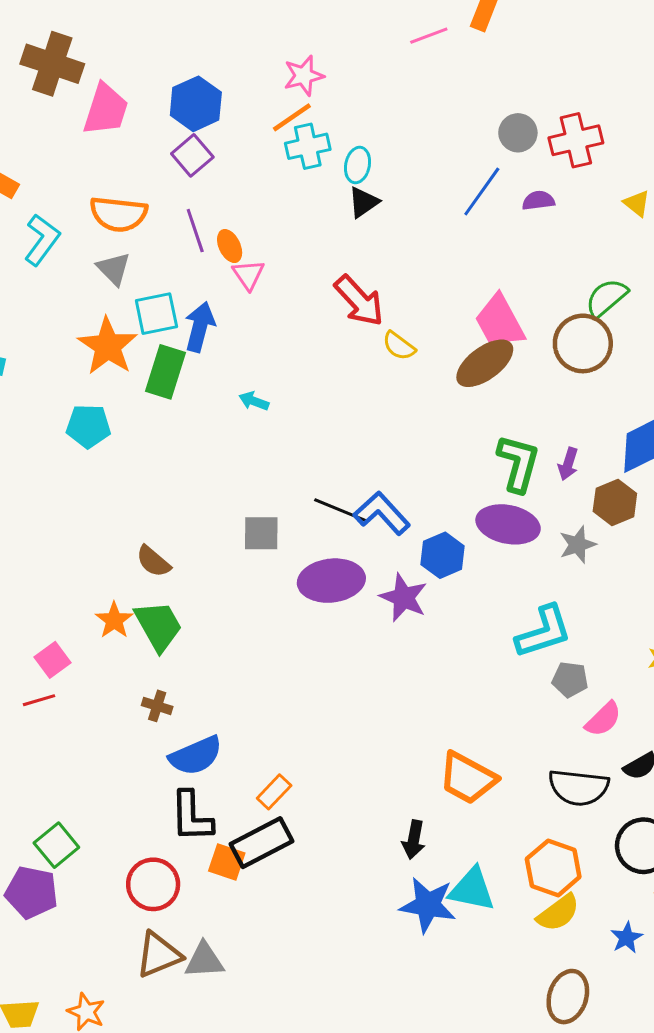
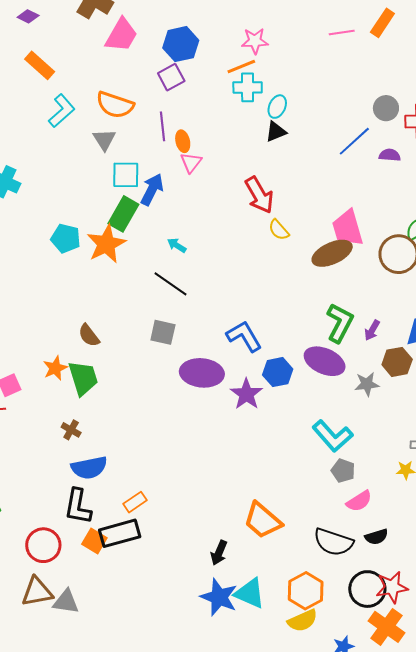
orange star: (108, 346) -> (106, 244), moved
black line: (341, 510) -> (171, 284), moved
cyan L-shape: (544, 632) -> (333, 436), turned 54

